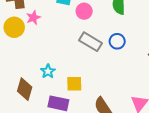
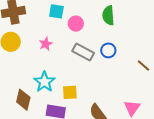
pink star: (33, 18) -> (46, 44), moved
cyan star: (48, 71) -> (44, 82), size x1.5

